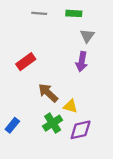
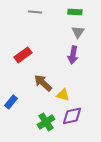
green rectangle: (74, 13) -> (75, 12), moved
green cross: (53, 123) -> (46, 122), moved
blue rectangle: (12, 125) -> (11, 102), moved

